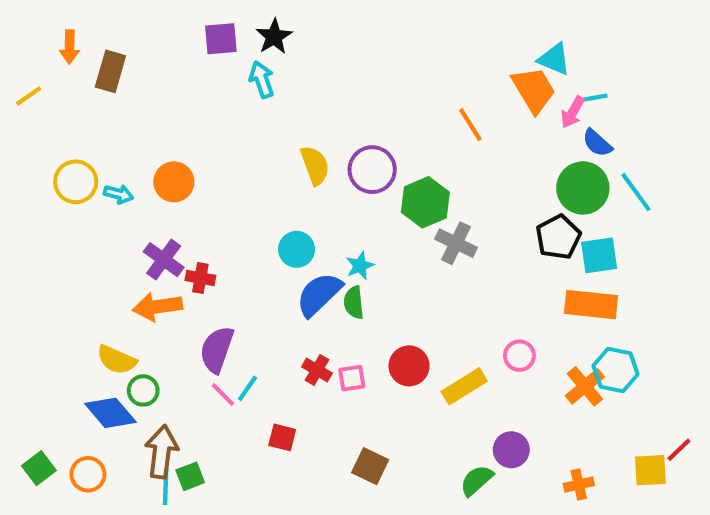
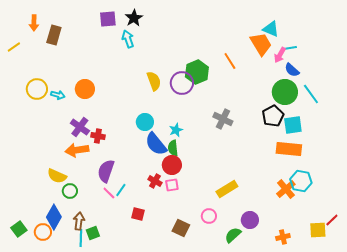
green hexagon: (425, 202) -> (197, 72), moved
blue semicircle: (319, 294) -> (156, 144), turned -85
pink circle: (519, 356) -> (209, 216), moved
red circle: (409, 366) -> (172, 165), moved
blue diamond: (110, 413) -> (54, 217), moved, turned 70
brown arrow: (162, 452) -> (79, 221), size x0.7

